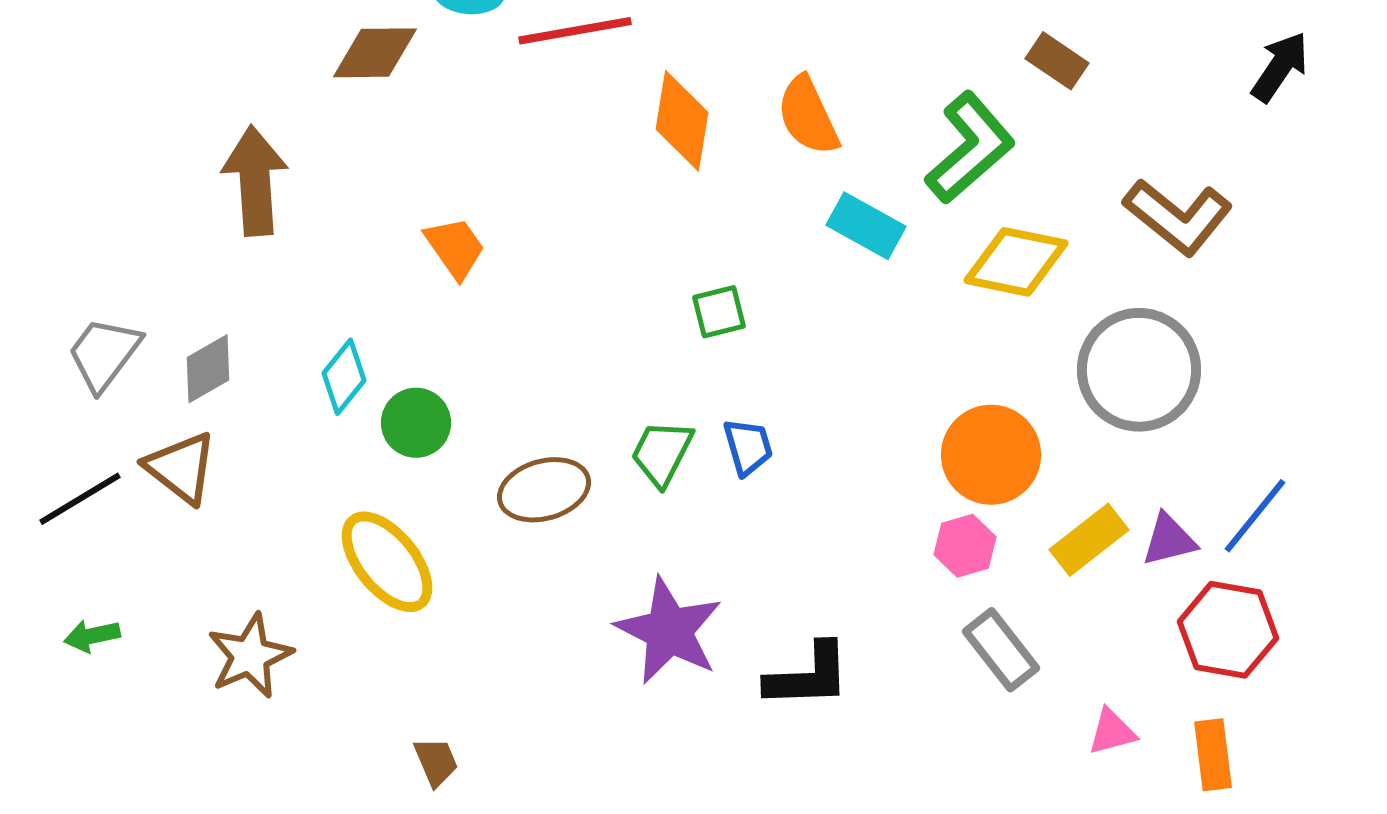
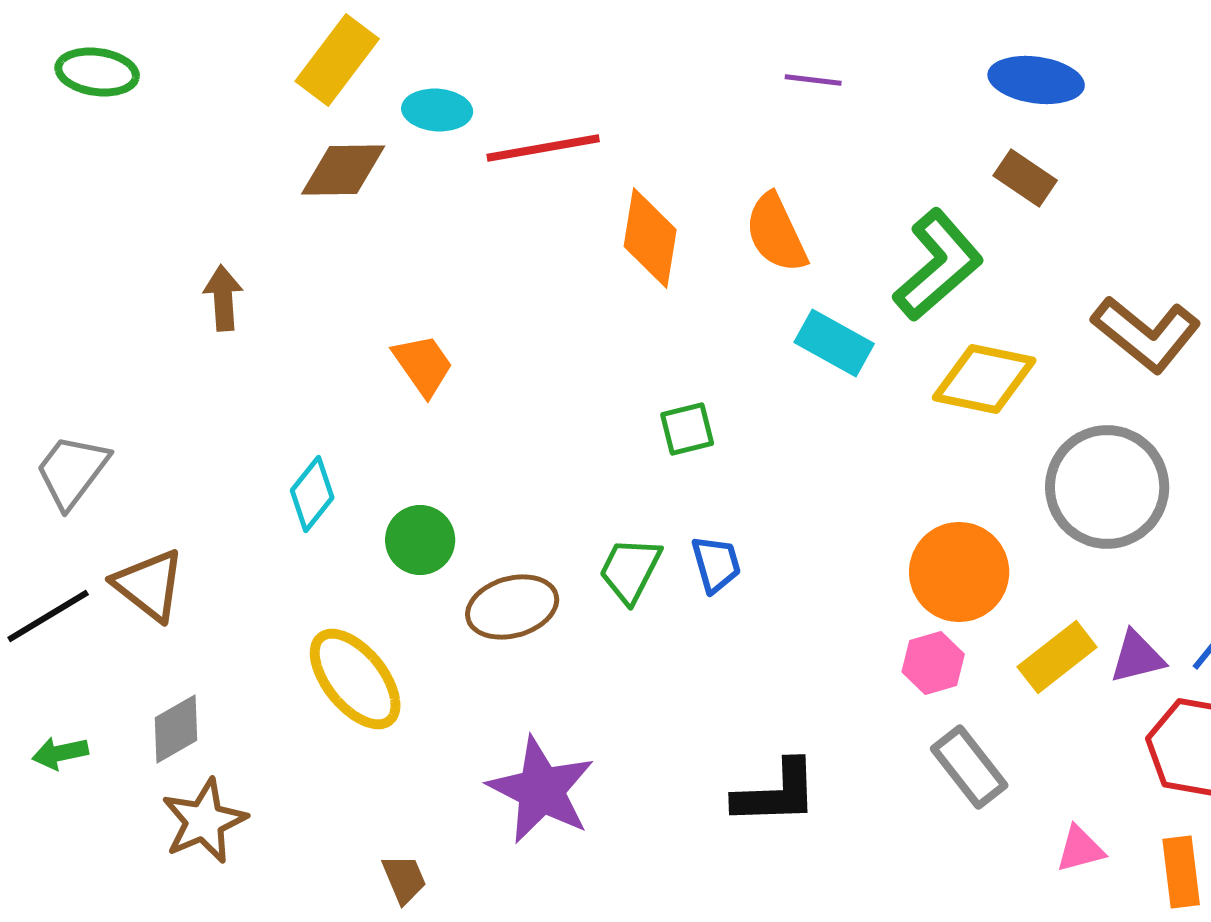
brown arrow: (255, 181) -> (223, 298), size x0.6
gray diamond: (208, 369) -> (176, 729), moved
green circle: (416, 423) -> (420, 540), moved
purple star: (669, 631) -> (541, 790), moved
brown star: (250, 656) -> (204, 821), moved

